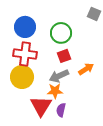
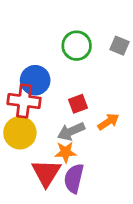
blue circle: (25, 27) -> (35, 80), moved
green circle: (61, 33) -> (77, 46), moved
purple semicircle: (61, 110) -> (74, 178), size x1.5

